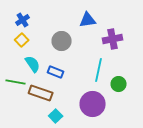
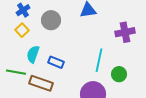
purple cross: (113, 39) -> (125, 32), moved
gray circle: (62, 41) -> (51, 20), moved
cyan semicircle: (33, 64) -> (33, 54), turned -126

